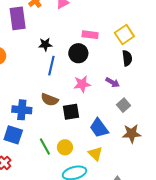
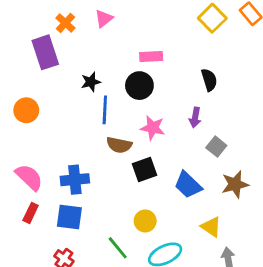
yellow square: (124, 35) -> (212, 18), moved
purple arrow: (113, 82) -> (195, 117), turned 80
pink star: (82, 84) -> (153, 128), turned 30
brown semicircle: (50, 100) -> (119, 145), moved
green line: (45, 146) -> (118, 248), moved
yellow triangle: (95, 154) -> (211, 227), moved

